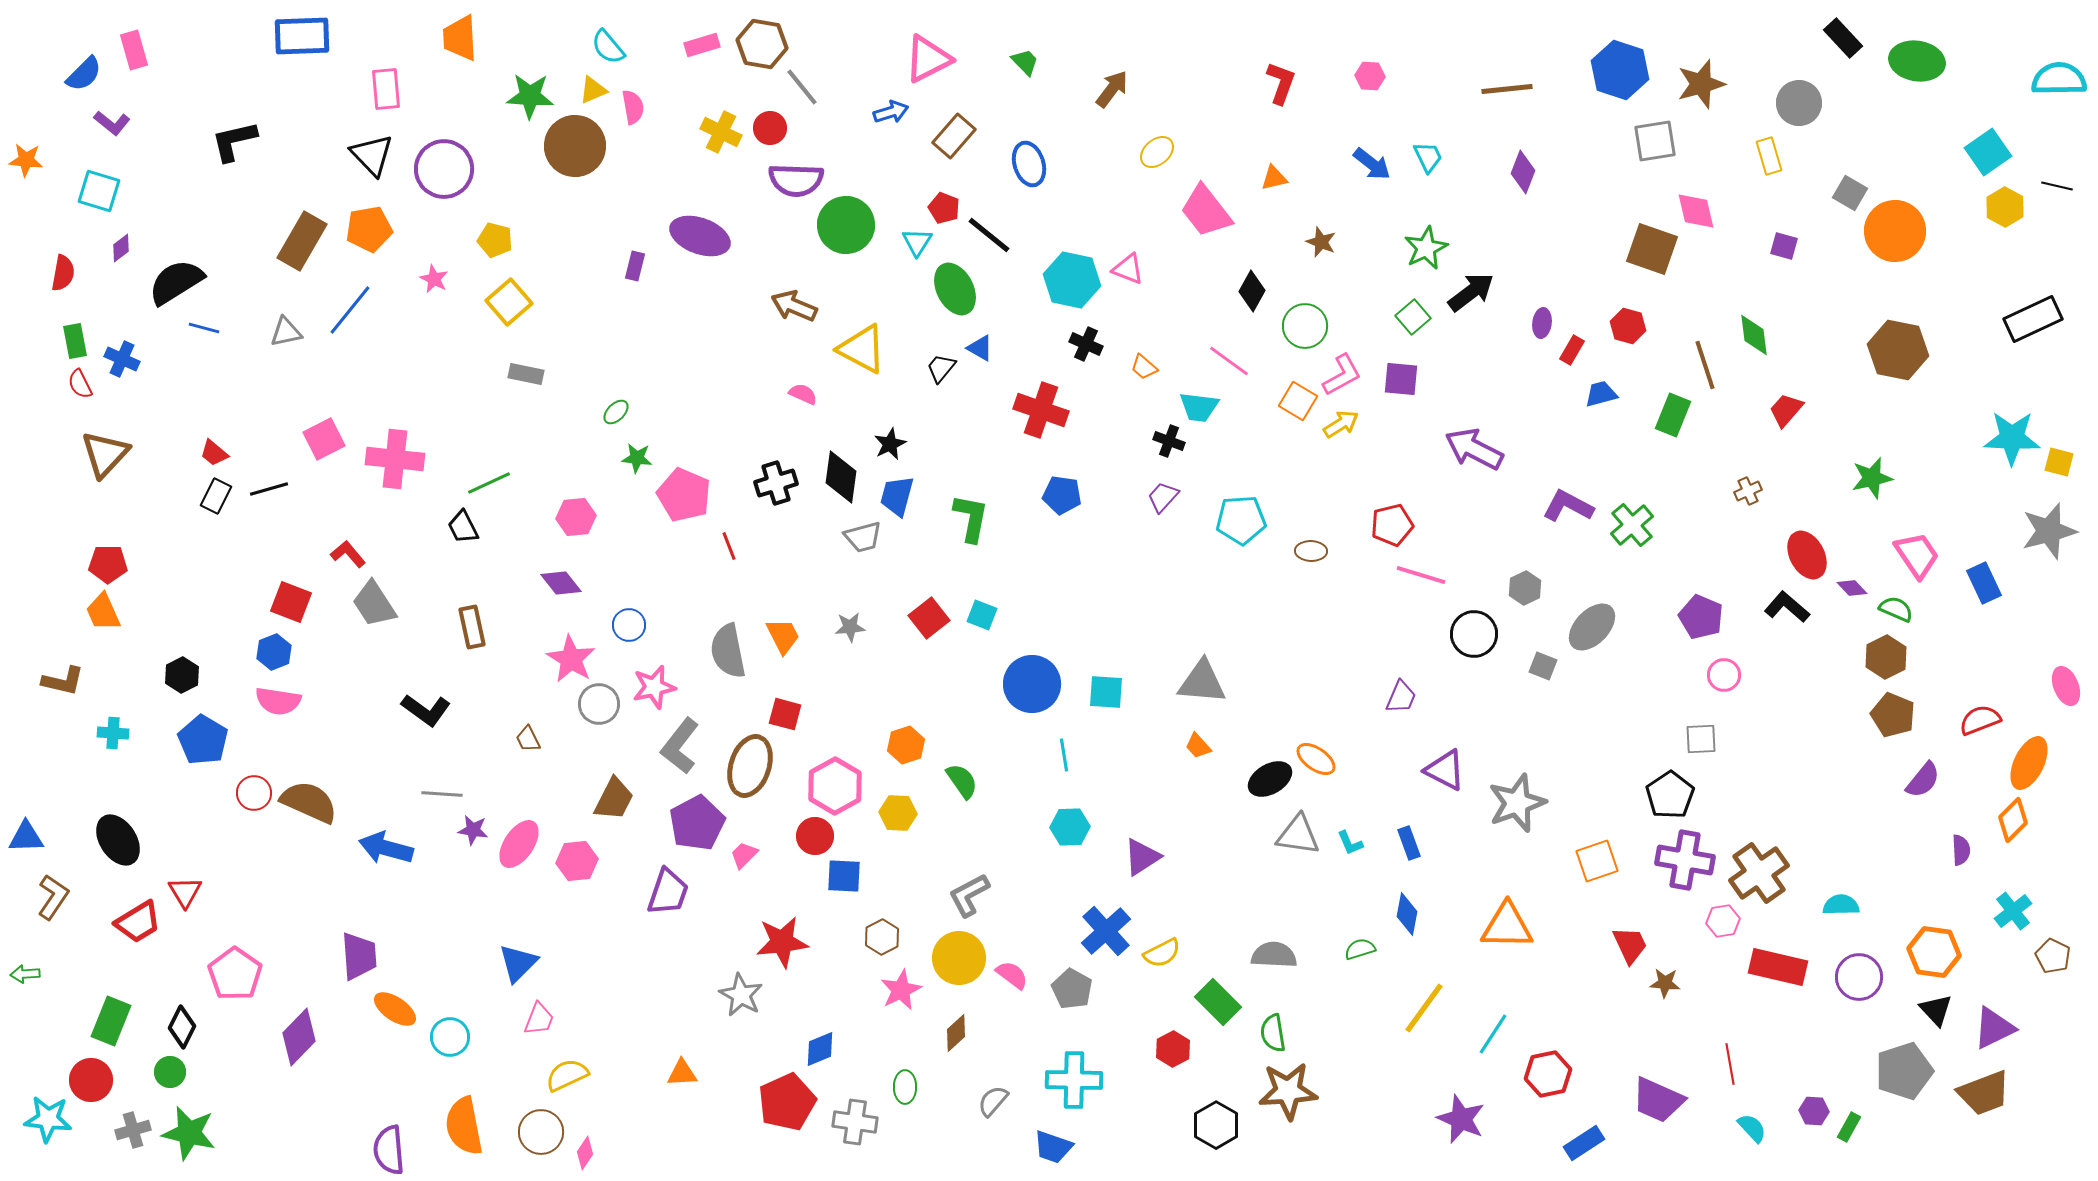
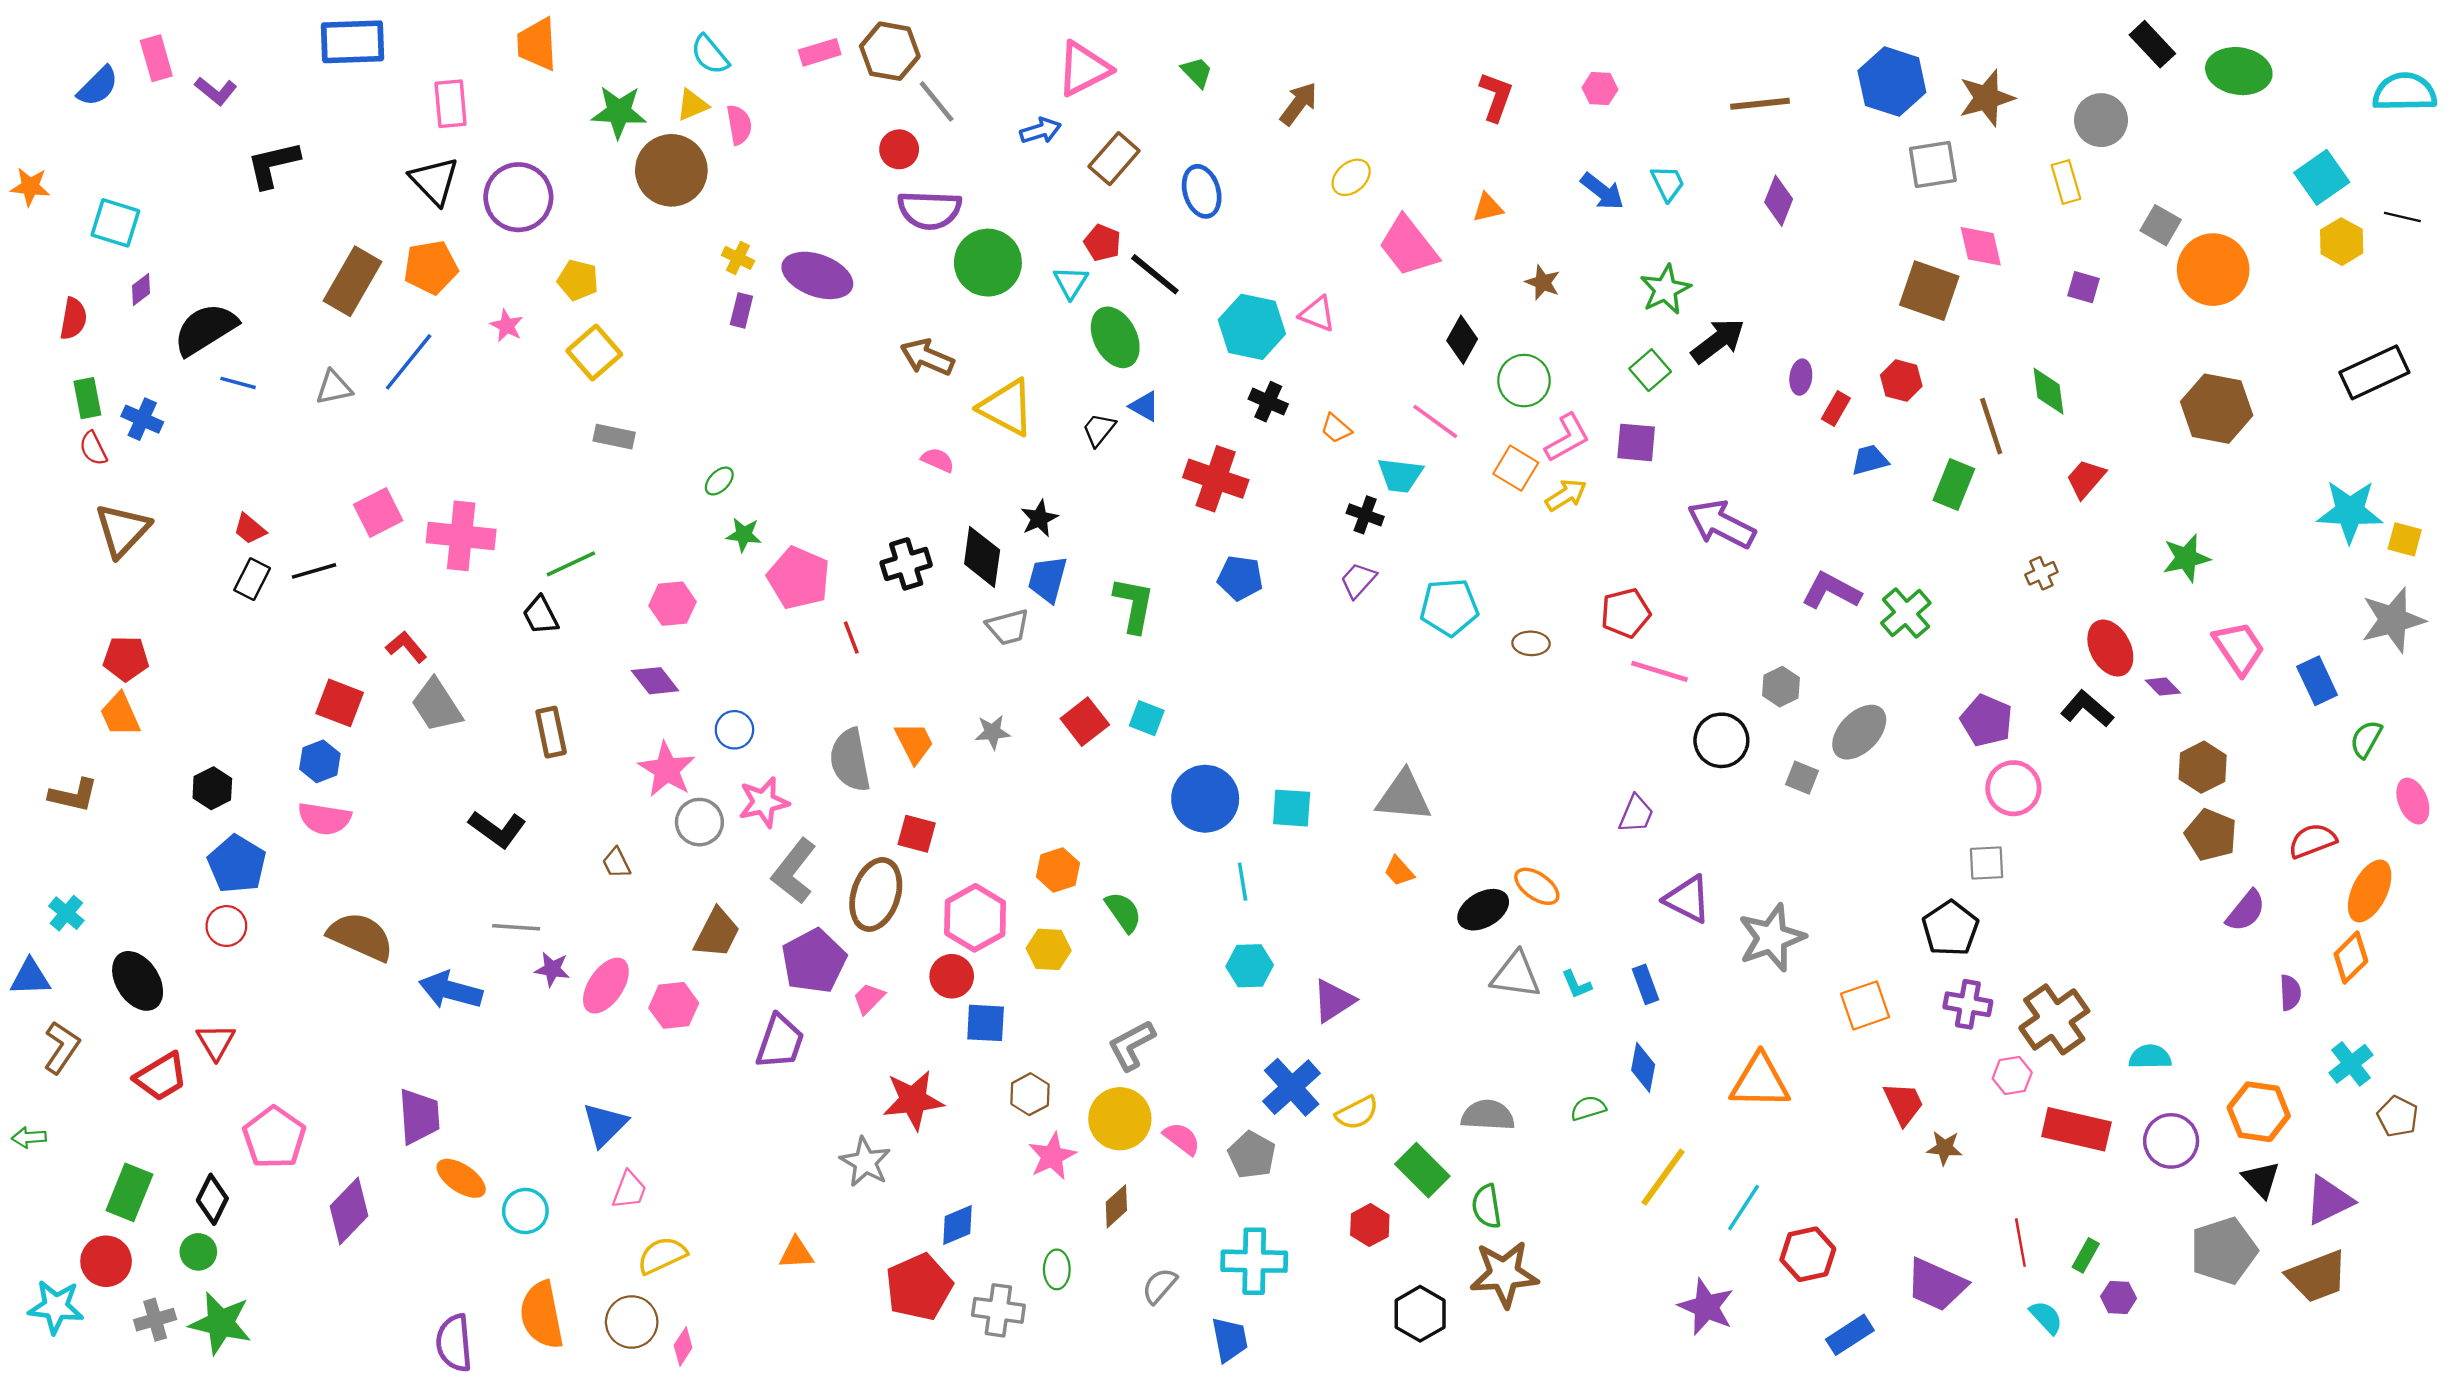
purple L-shape: (112, 123) -> (216, 91), moved
yellow cross: (721, 132) -> (738, 258), moved, size x0.7
green semicircle: (1896, 609) -> (2366, 739), moved, turned -84
pink circle: (1724, 675) -> (2013, 788), size x1.4
cyan cross: (113, 733) -> (66, 913), moved, turned 36
red circle: (254, 793) -> (226, 926), moved
purple cross: (1685, 860) -> (1968, 1004), size x0.7
green rectangle: (1849, 1127) -> (2086, 1255), moved
blue trapezoid: (1053, 1147) -> (1230, 1339), turned -120

